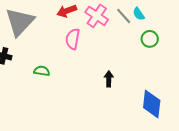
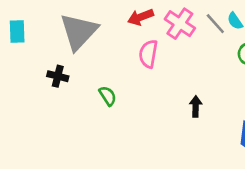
green semicircle: (42, 71) -> (108, 96), turned 49

